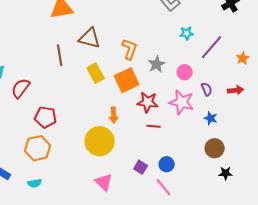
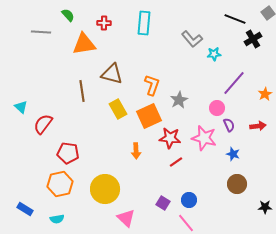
cyan star: (187, 33) -> (214, 54), moved
pink circle: (185, 72) -> (217, 108), moved
red line: (154, 126) -> (176, 162), turned -40
yellow circle: (100, 141) -> (105, 189), moved
black star: (226, 173) -> (265, 207), moved

